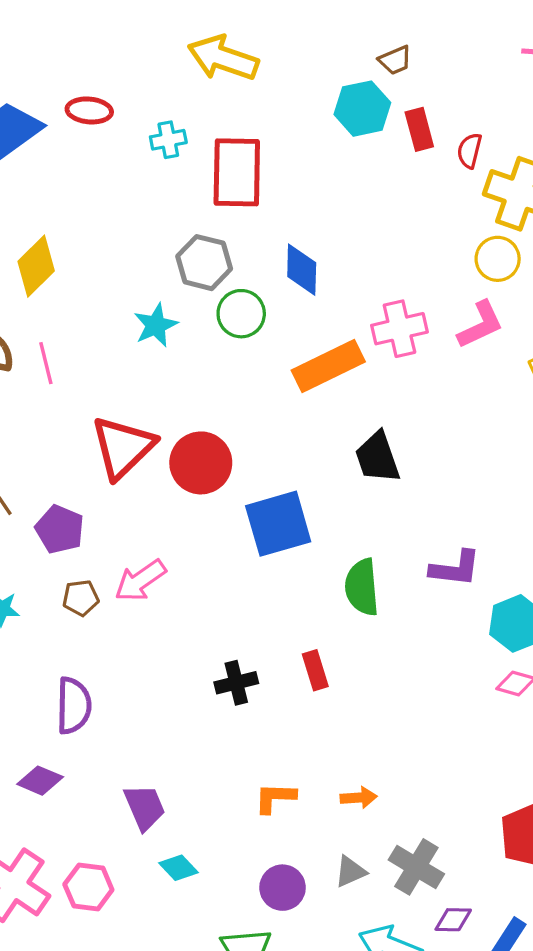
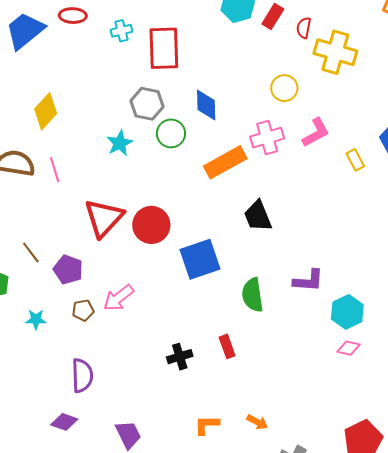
red rectangle: (419, 129) -> (273, 16), turned 50
yellow circle: (498, 259) -> (284, 88), moved
orange arrow: (359, 798) -> (257, 422), turned 35

